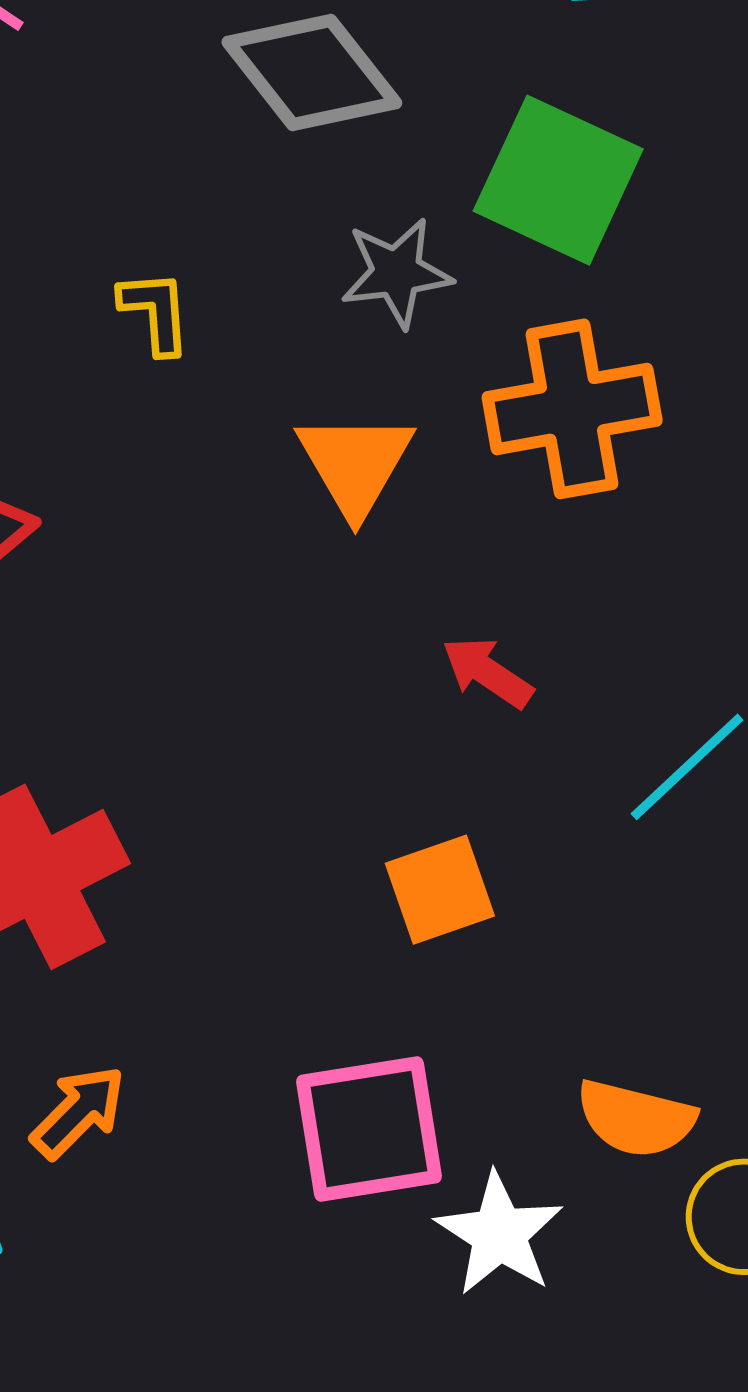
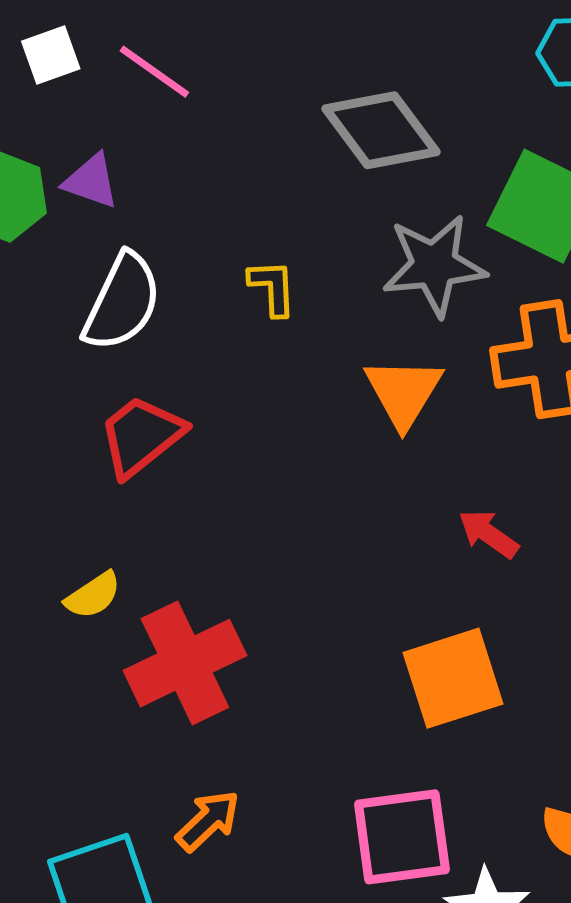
gray star: (396, 273) -> (434, 265), size x1.4
orange square: (440, 890) -> (453, 678), size x1.4

